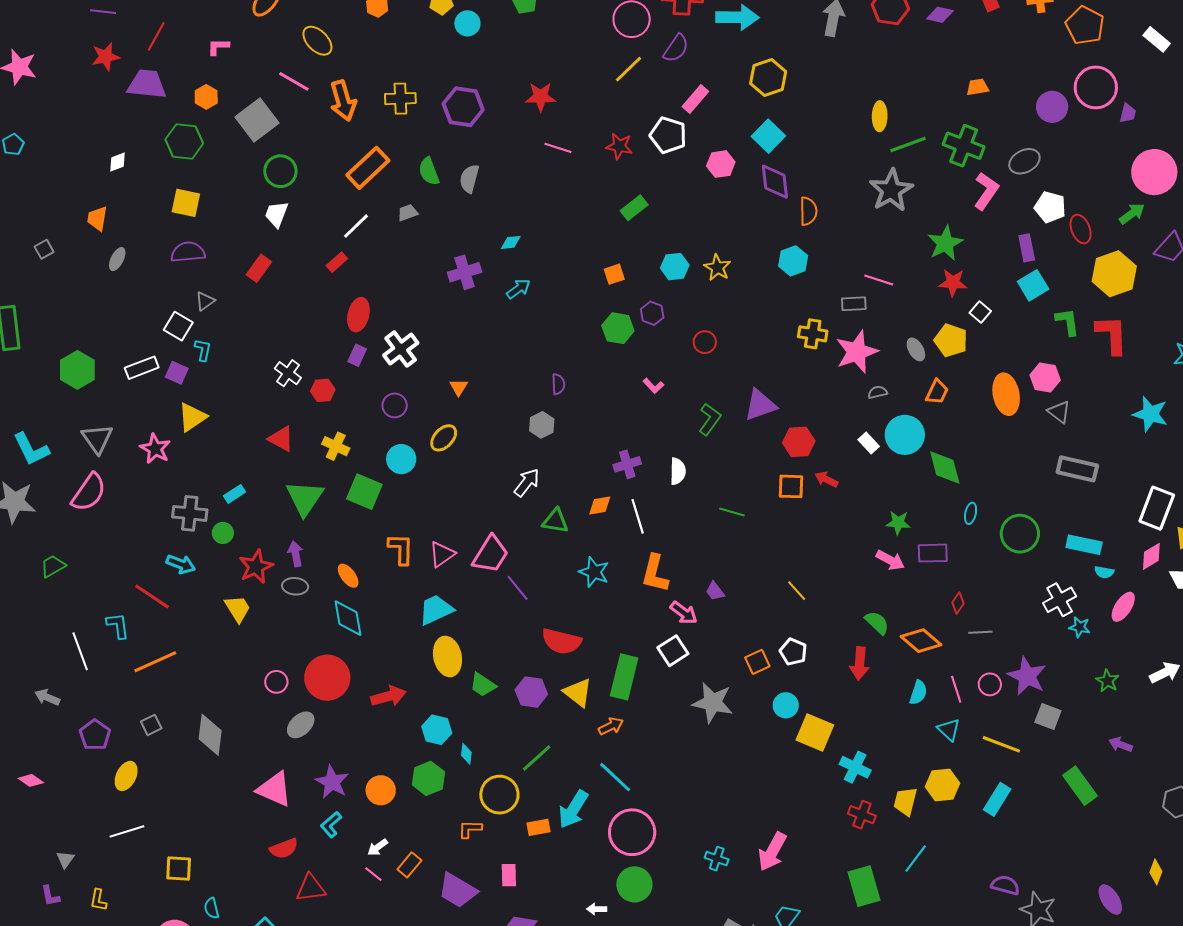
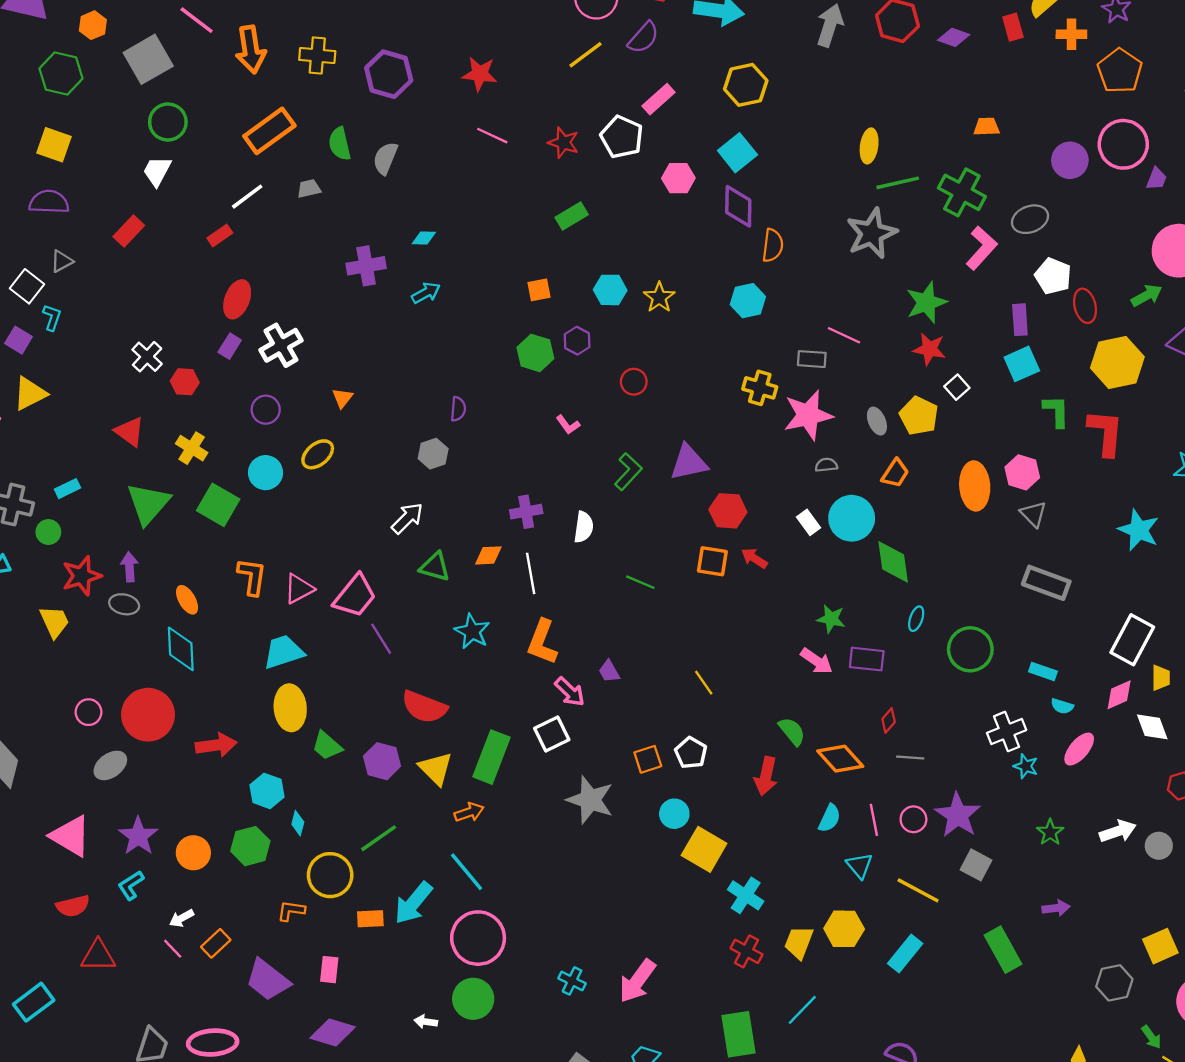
cyan rectangle: (1084, 545) -> (1043, 671), size x0.7
purple arrow: (1121, 745) -> (1056, 908), turned 145

